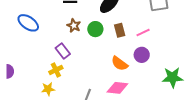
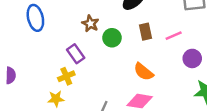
blue ellipse: (28, 23) -> (35, 18), turned 40
green circle: (95, 29) -> (112, 38), moved
purple circle: (142, 55) -> (192, 58), moved

